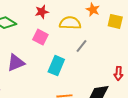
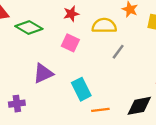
cyan rectangle: (56, 66) -> (81, 89), moved, turned -48

